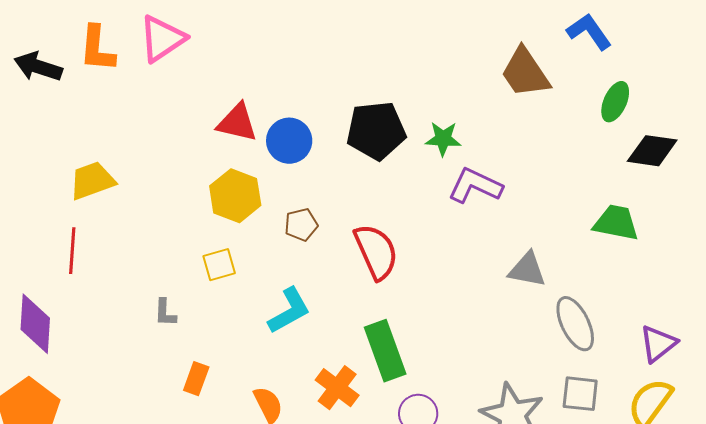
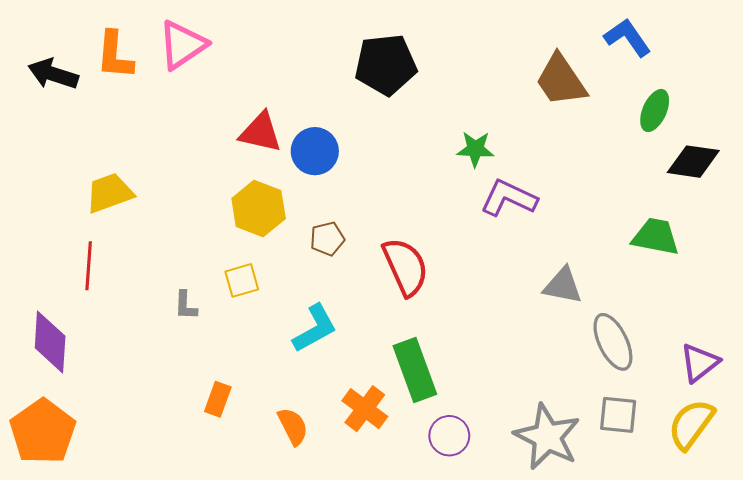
black pentagon: (376, 131) -> (386, 65), moved
gray L-shape: (165, 313) -> (186, 305), moved

